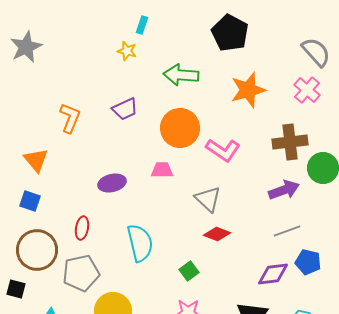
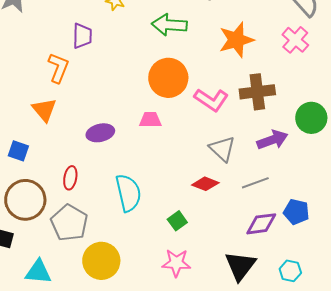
purple trapezoid: (125, 109) -> (82, 36), moved, turned -64
brown cross: (290, 142) -> (257, 92), moved
orange triangle: (36, 160) -> (44, 110), moved
gray triangle: (208, 199) -> (222, 149), moved
gray line: (287, 231) -> (255, 183), moved
gray pentagon: (81, 273) -> (69, 223), turned -30

